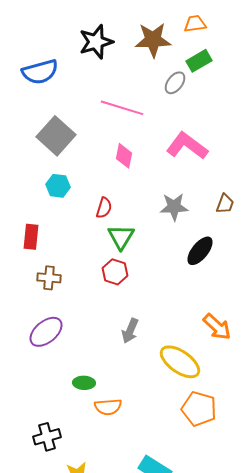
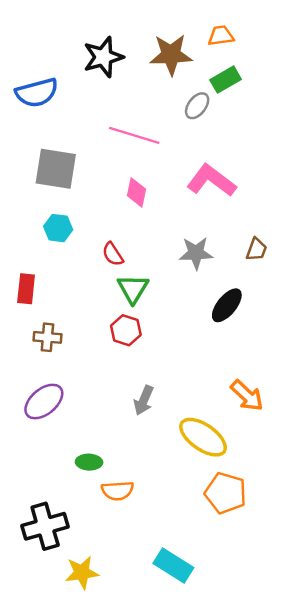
gray square: (56, 136) -> (56, 169), turned -33
red semicircle: (104, 208) -> (113, 254), turned 130
black cross: (47, 437) -> (45, 526), size x1.4

